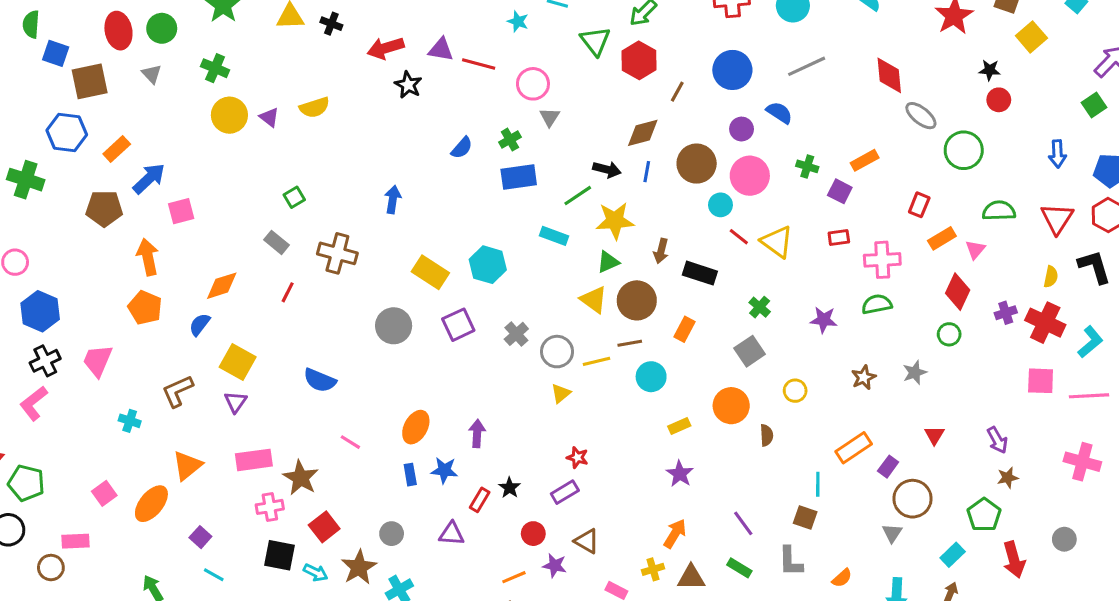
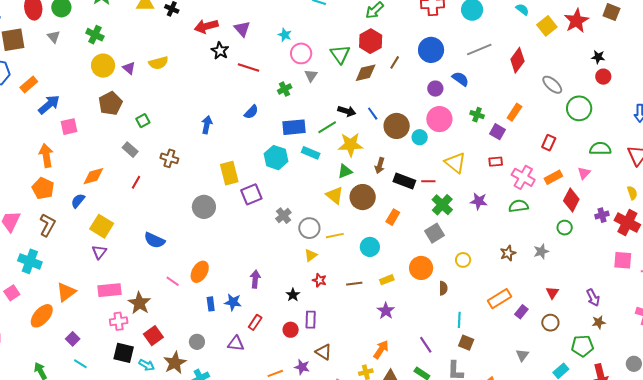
cyan star: (518, 21) -> (285, 35), moved
yellow square: (1031, 37) -> (547, 26), moved
green triangle: (595, 41) -> (340, 54), moved
purple triangle: (441, 50) -> (242, 29), turned 36
red line: (479, 64) -> (248, 67), moved
red diamond: (889, 75) -> (517, 60), moved, turned 40
brown diamond: (643, 133) -> (366, 73), moved
blue semicircle: (462, 148) -> (251, 112), moved
orange rectangle: (865, 160) -> (514, 112), turned -30
brown circle: (697, 164) -> (397, 126), moved
blue line: (647, 172) -> (373, 114), turned -48
blue rectangle: (519, 177) -> (294, 127), moved
brown pentagon: (104, 208) -> (110, 103), moved, turned -30
red line: (739, 237) -> (428, 181), moved, turned -40
orange rectangle: (942, 238) -> (553, 177), moved
brown cross: (337, 253) -> (169, 158), size x0.7
pink cross: (882, 260) -> (523, 177), turned 30
cyan hexagon: (488, 265) -> (276, 158), moved
yellow rectangle: (430, 272) -> (229, 173), turned 40
yellow semicircle: (1051, 277) -> (632, 193), turned -32
green cross: (760, 307) -> (442, 205), size x1.5
purple star: (824, 320) -> (479, 201), moved
purple square: (458, 325) -> (251, 194), moved
brown line: (630, 343) -> (354, 284), moved
brown L-shape: (178, 391) -> (47, 225), moved, turned 140
cyan cross: (130, 421) -> (30, 261), size x1.6
orange ellipse: (416, 427) -> (200, 272), moved
red star: (577, 457) -> (319, 280), moved
cyan line: (818, 484) -> (459, 320), moved
black star: (510, 488) -> (293, 295), moved
purple rectangle: (565, 492) -> (311, 320), turned -60
pink square: (104, 493) -> (12, 293), moved
brown circle: (912, 499) -> (550, 323), moved, size x0.7
green pentagon: (984, 515) -> (582, 346), turned 30
red circle: (533, 534) -> (291, 330), moved

